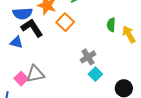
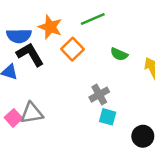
green semicircle: (111, 25) -> (119, 54), moved, turned -72
cyan square: (95, 74) -> (108, 117), turned -32

